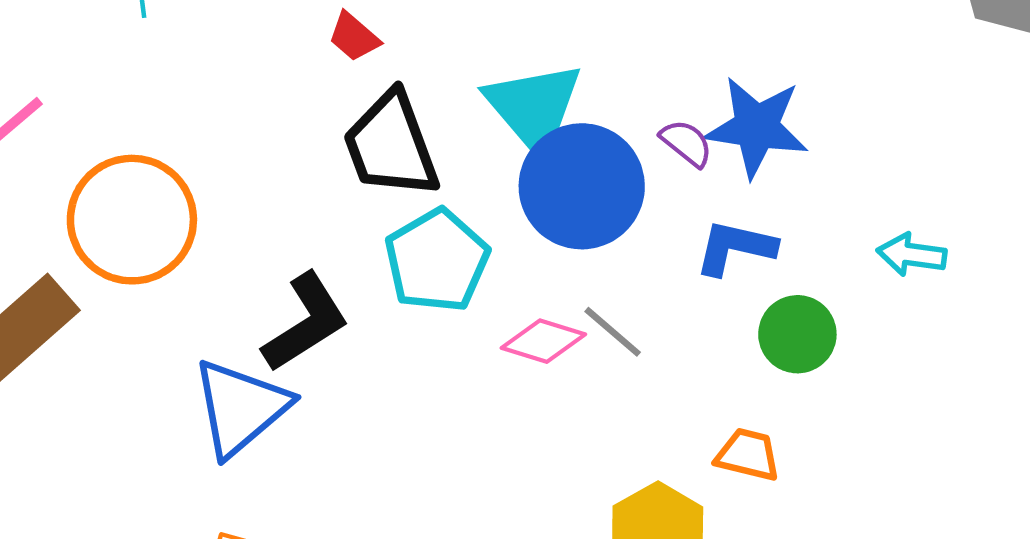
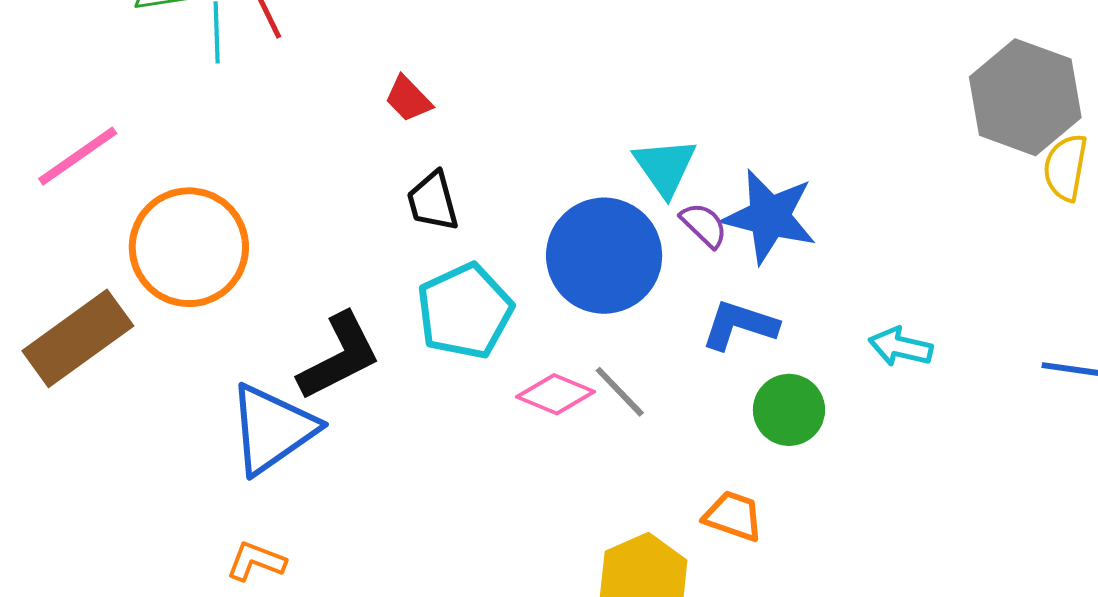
cyan triangle: (534, 108) -> (665, 167), moved, size x0.7
black trapezoid: (391, 145) -> (433, 201), size x0.6

